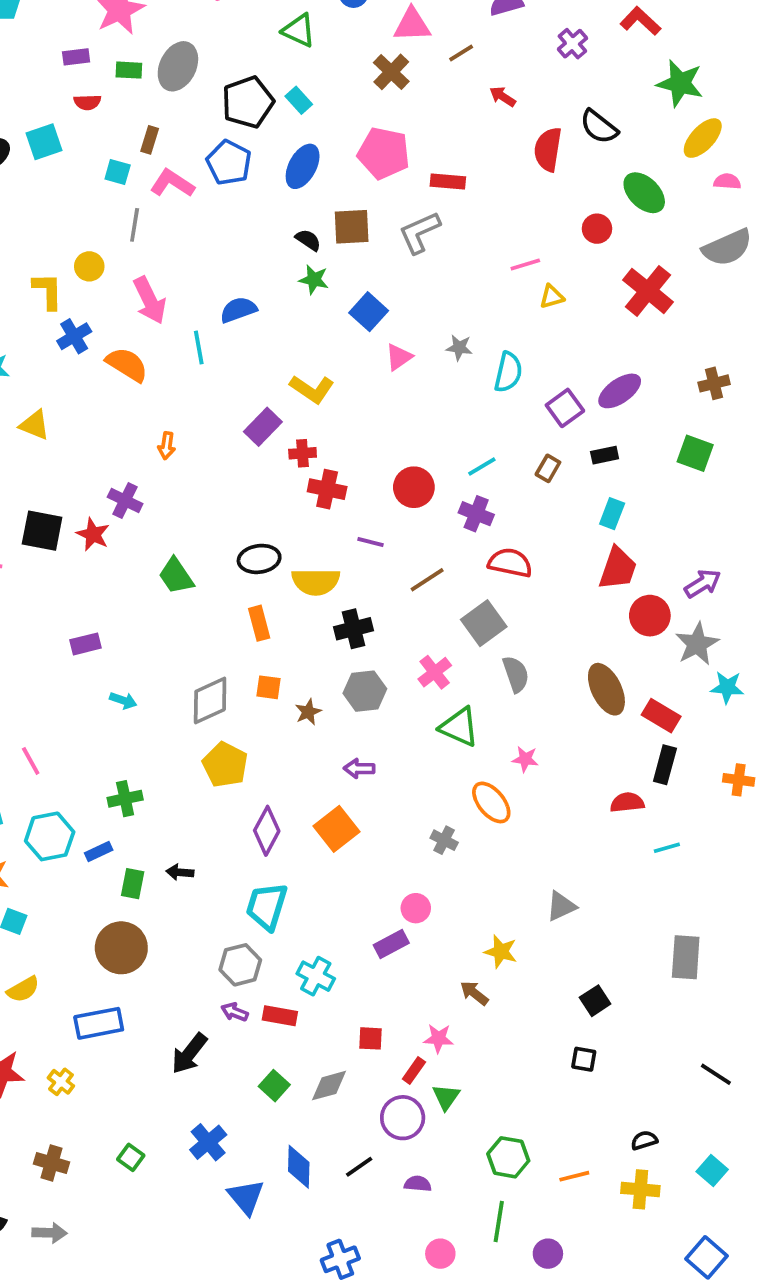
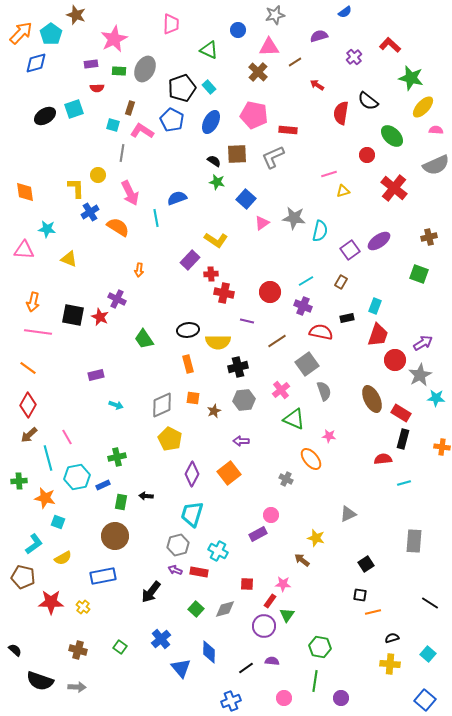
gray star: (459, 348) -> (294, 218), size x1.6
black rectangle: (605, 455) -> (347, 318), moved
black line: (359, 1167) -> (246, 668), moved
orange line: (574, 1176) -> (373, 612), moved

